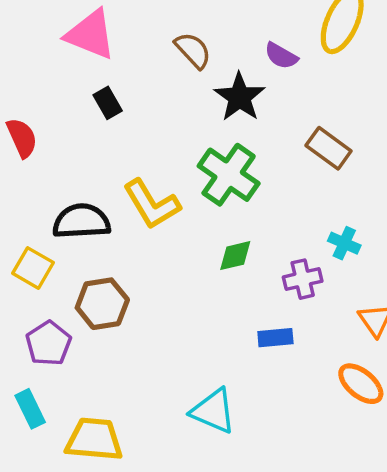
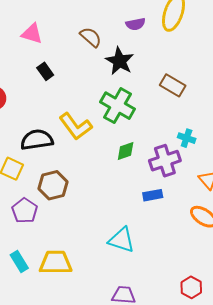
pink triangle: (91, 34) -> (32, 34), size x0.7
purple semicircle: (281, 56) -> (136, 24), moved, turned -36
purple cross: (303, 279) -> (165, 161), size x1.4
cyan rectangle: (30, 409) -> (19, 261), moved

